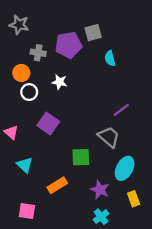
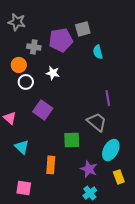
purple line: (121, 110) -> (108, 98), turned -63
orange rectangle: (57, 185) -> (51, 165), turned -54

